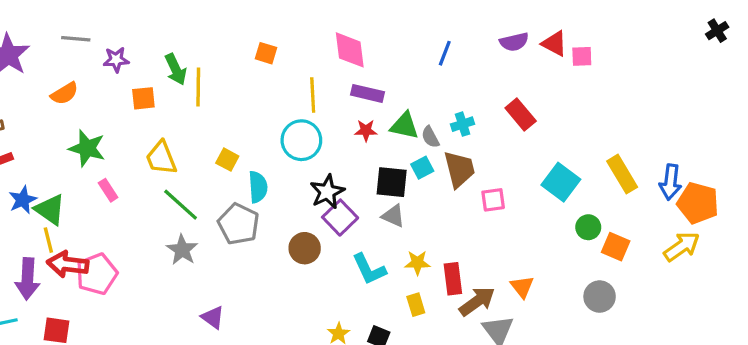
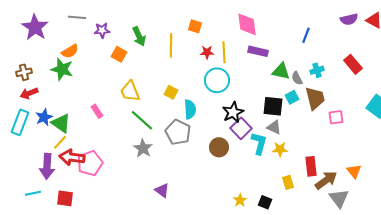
blue line: (445, 53) -> (306, 35), moved
yellow line: (198, 87) -> (171, 45), moved
orange square: (143, 98) -> (119, 54), turned 35
red star: (366, 131) -> (207, 52), moved
green star: (87, 148) -> (62, 69), moved
yellow line: (48, 240) -> (60, 142), turned 56
yellow star: (417, 263) -> (280, 149), moved
cyan L-shape: (369, 269) -> (259, 143), moved, turned -140

